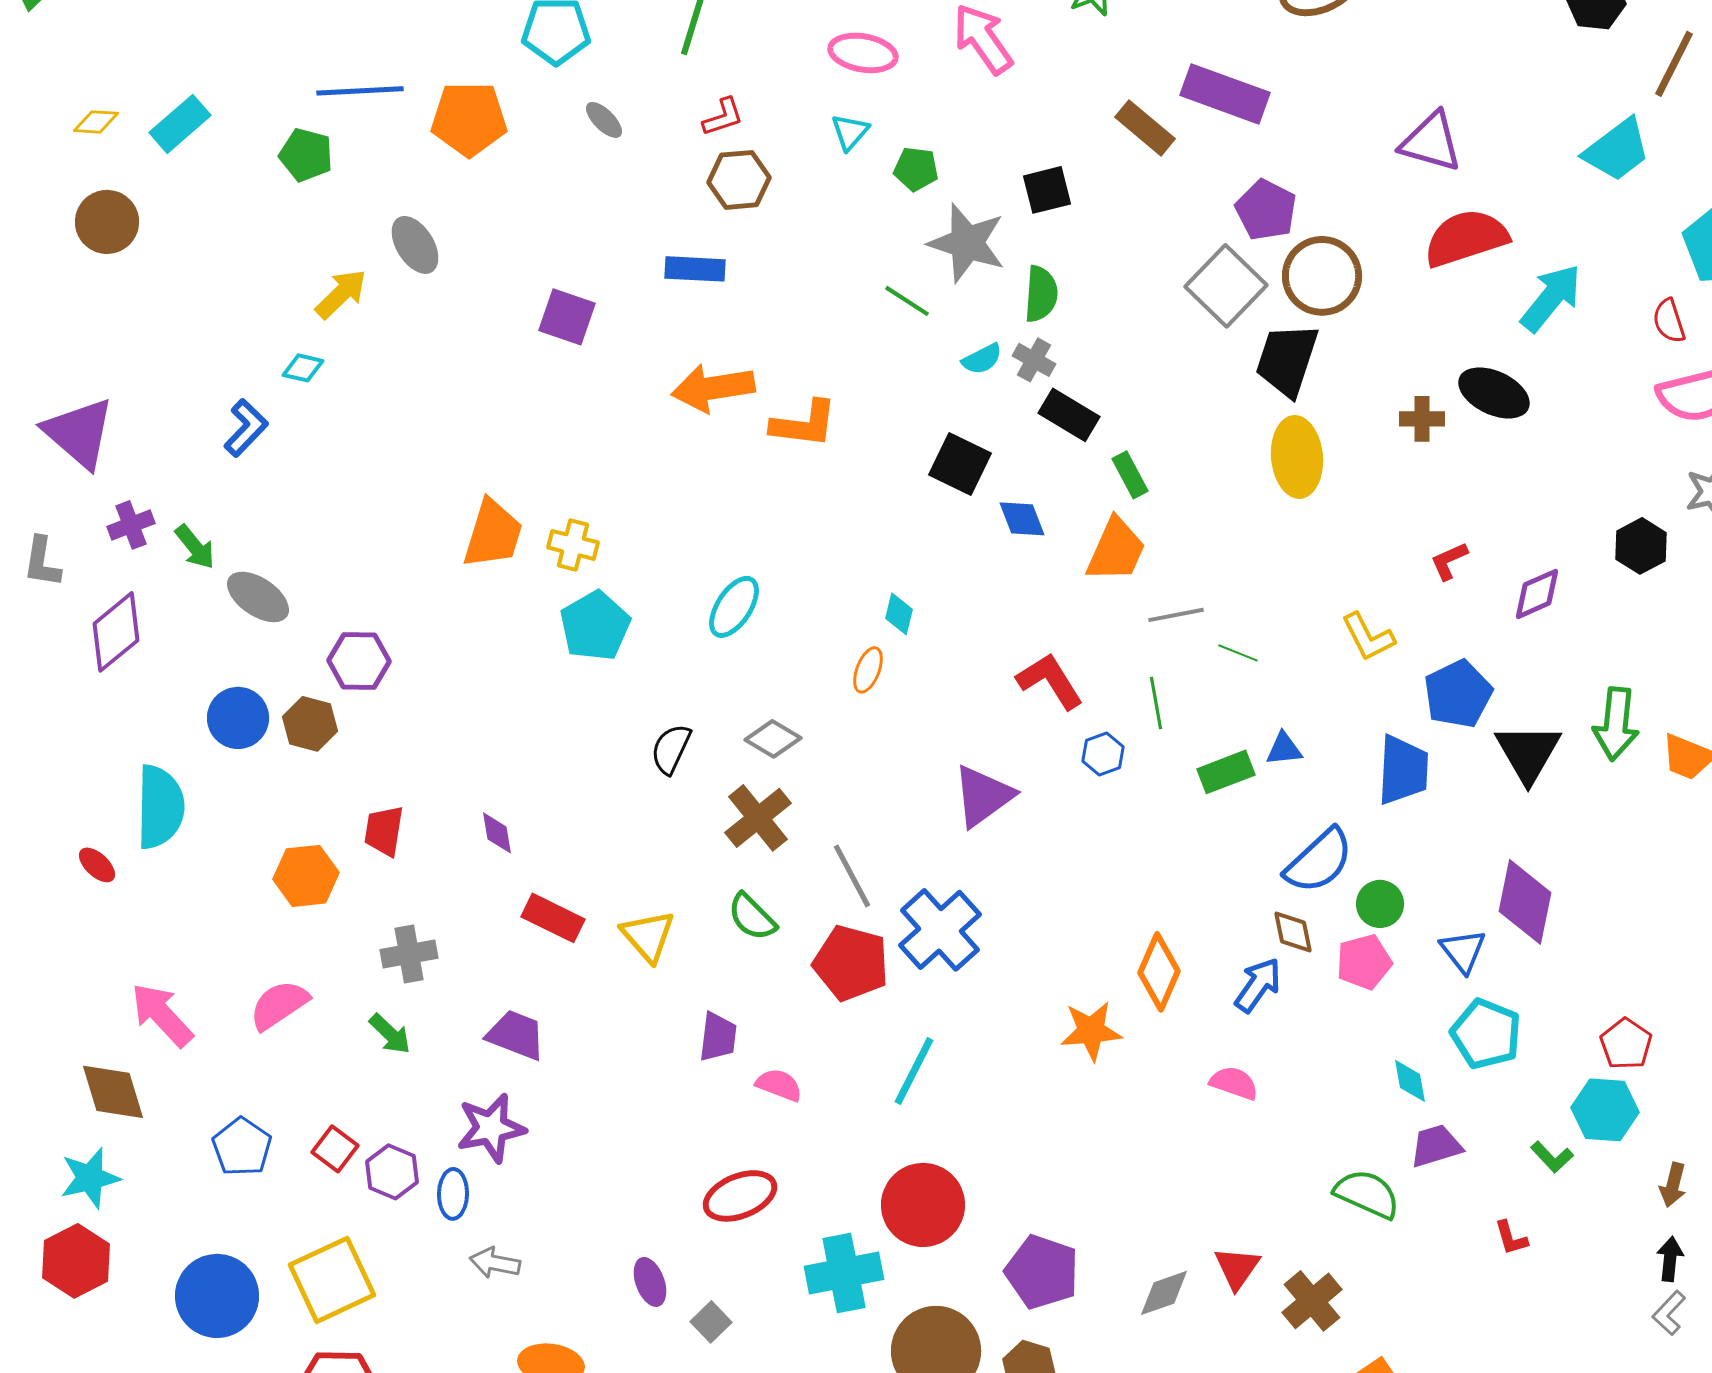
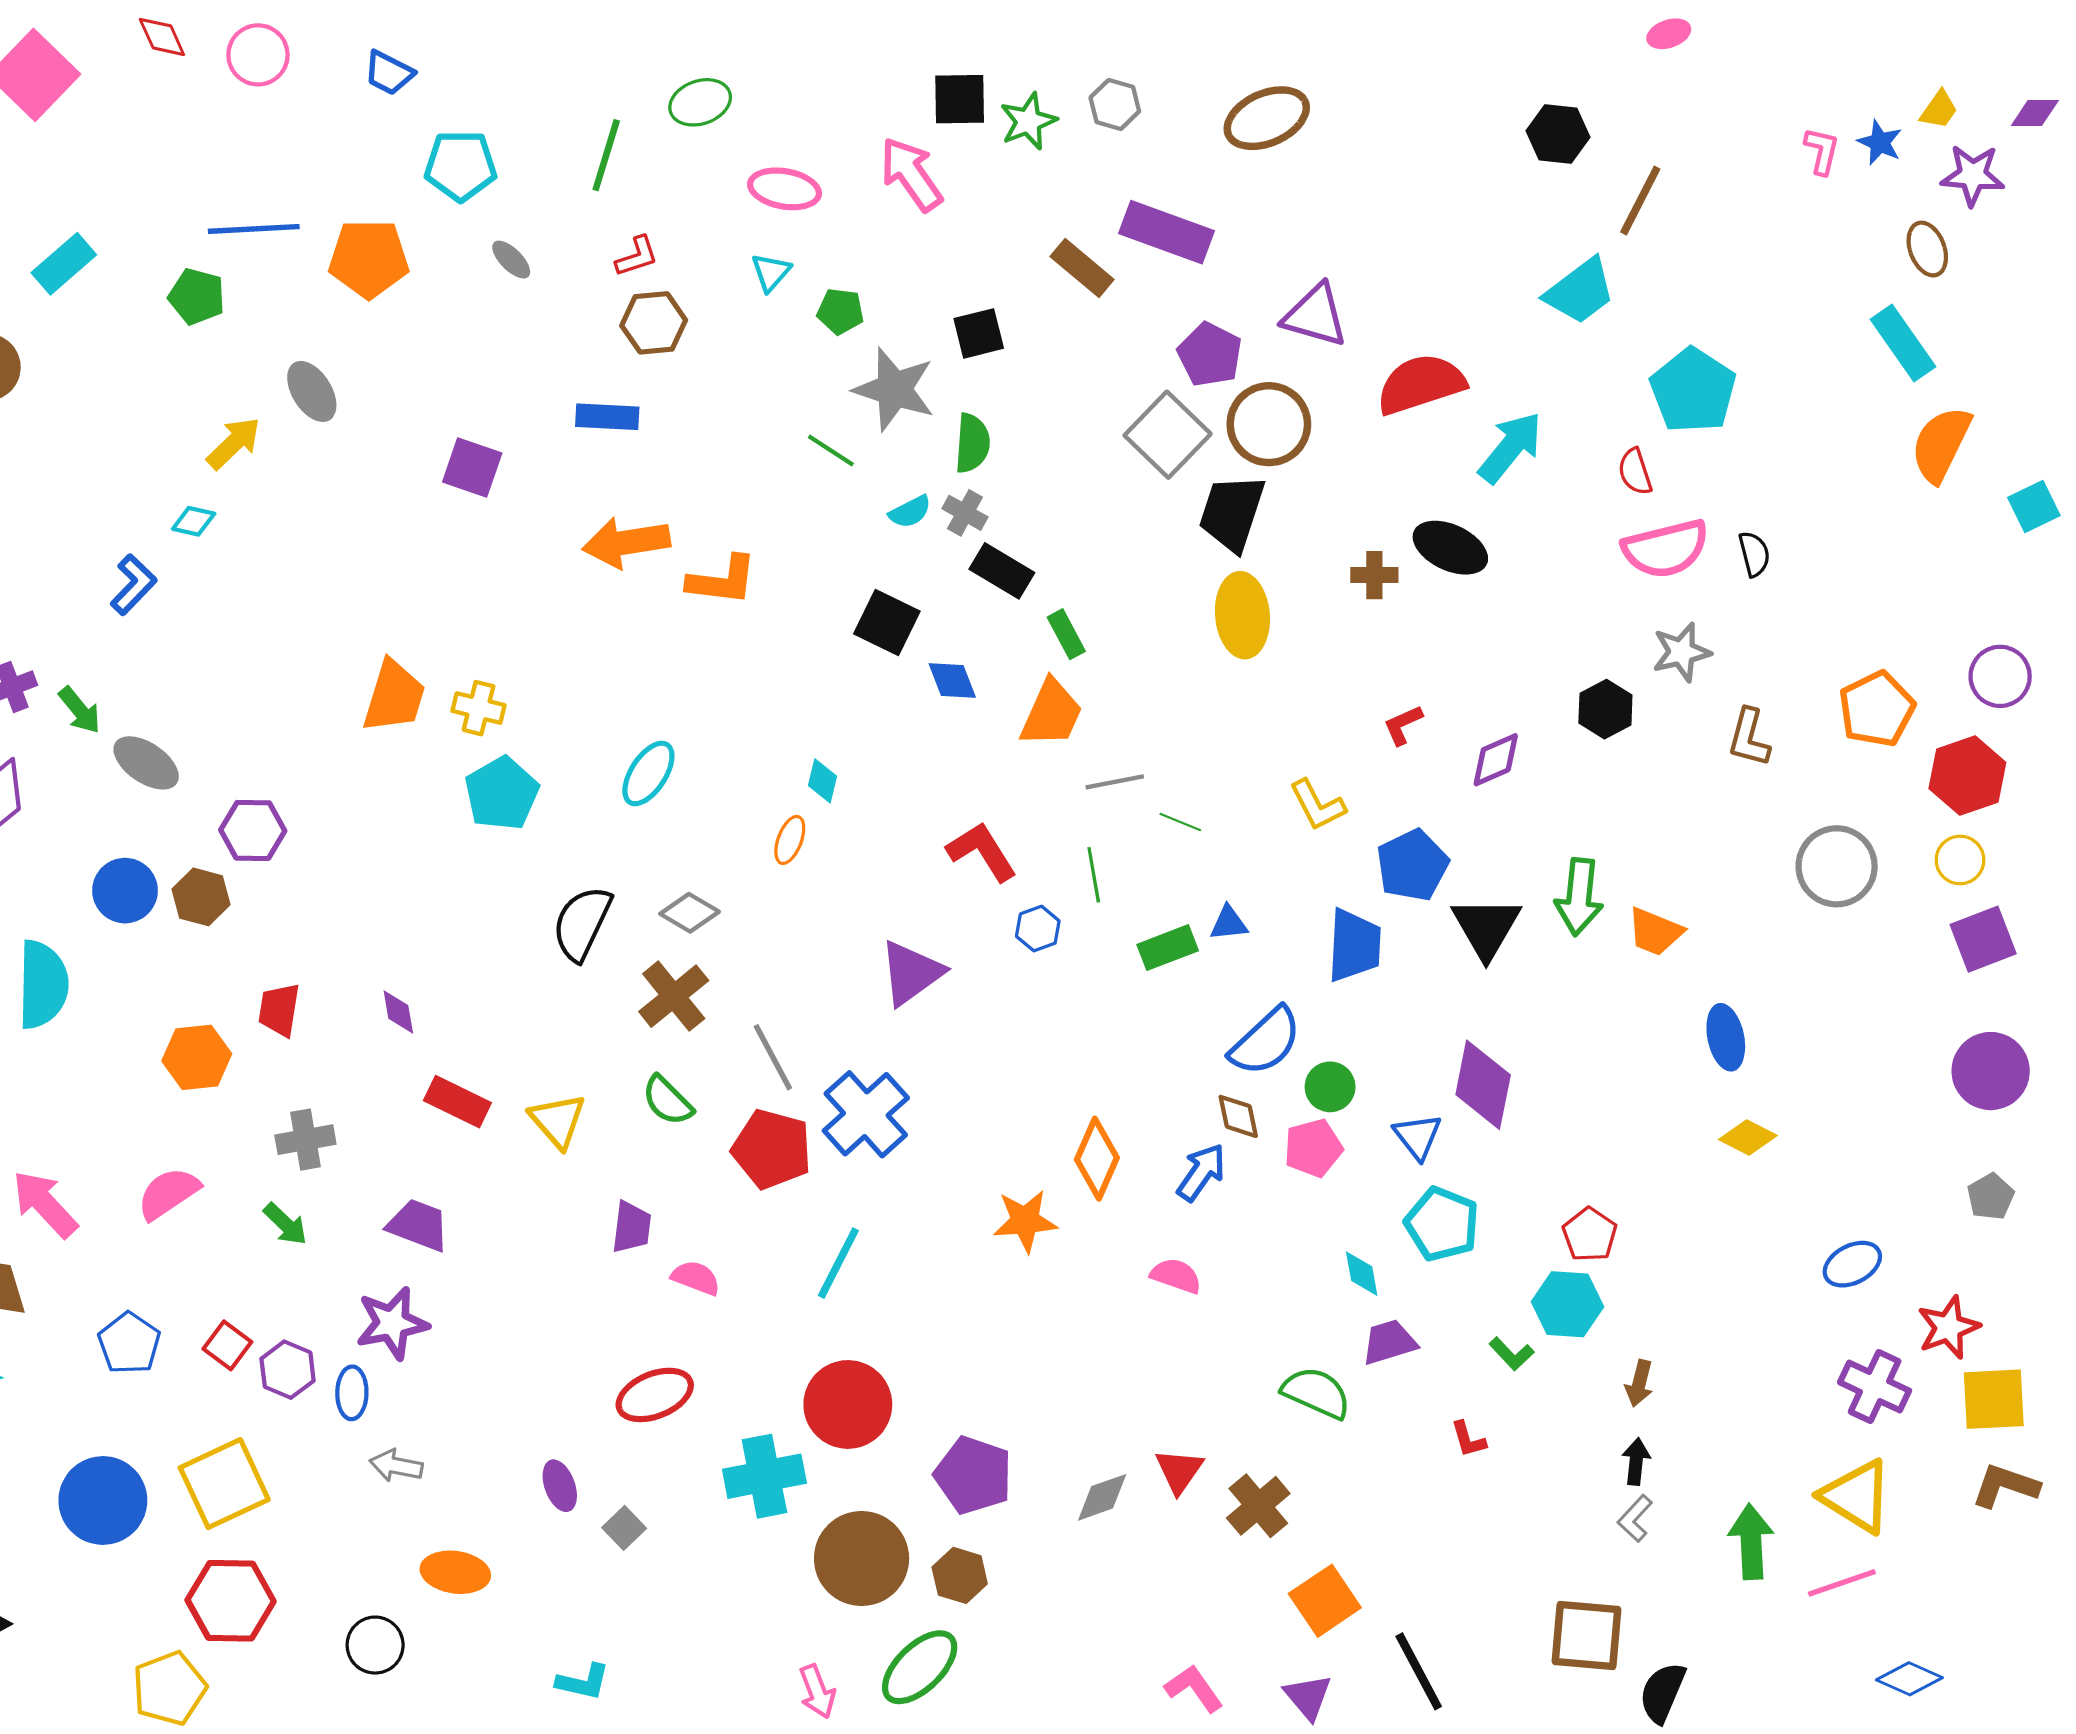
purple triangle: (1431, 142) -> (1315, 315), moved
black semicircle: (671, 749) -> (582, 923), size x1.4

